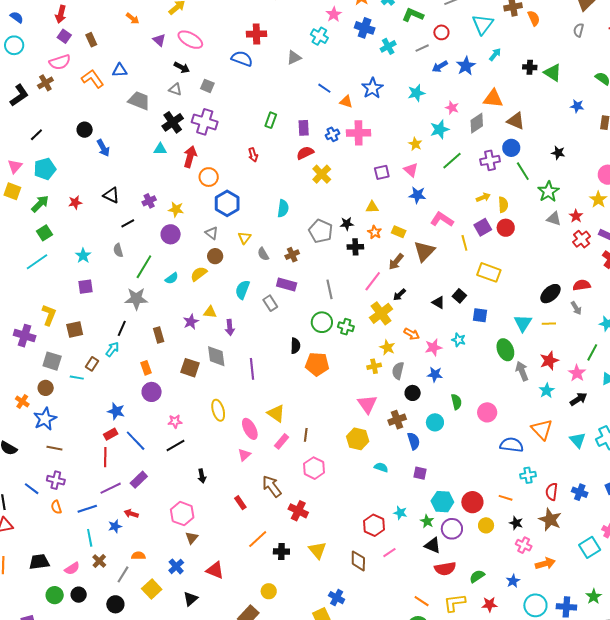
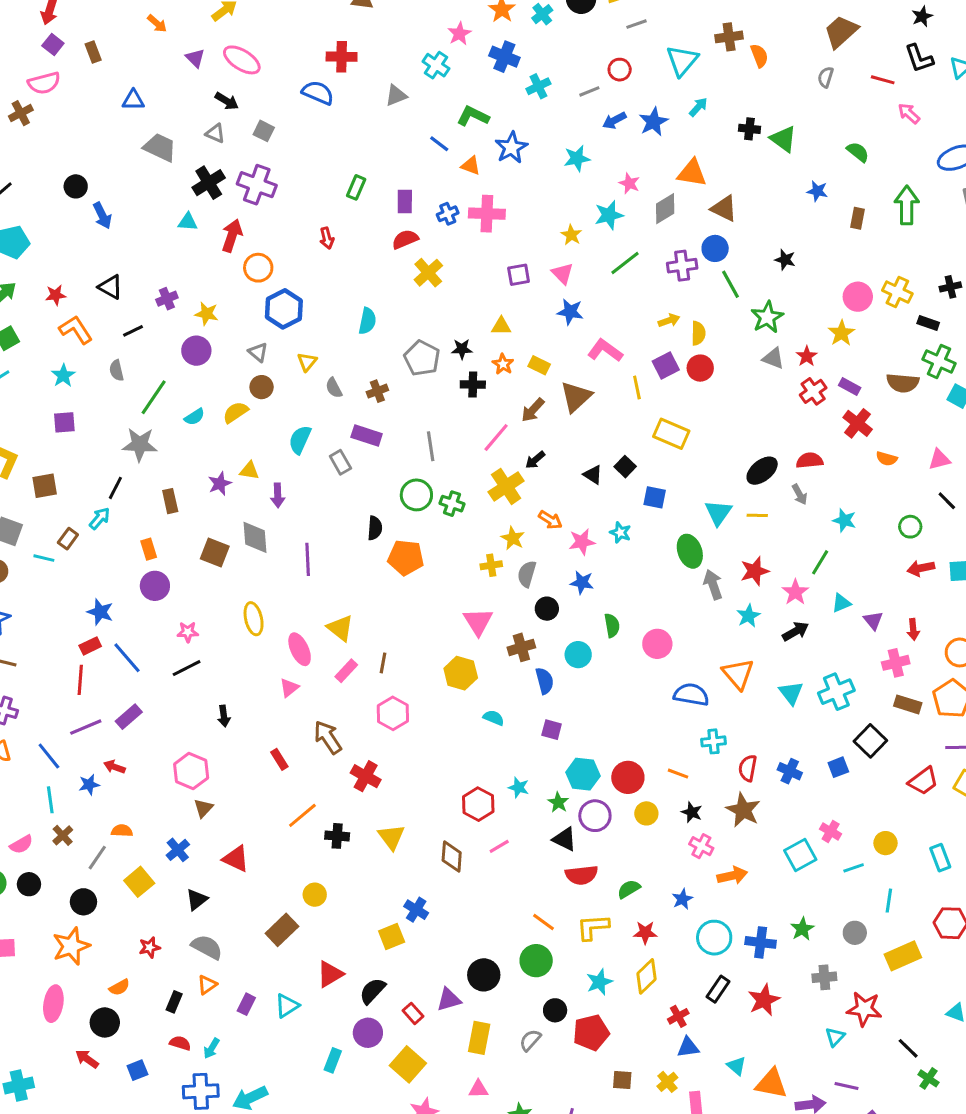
green L-shape: (413, 15) -> (473, 116), moved
orange L-shape: (93, 79) -> (76, 330), moved
blue line: (87, 509) -> (49, 756), turned 66

